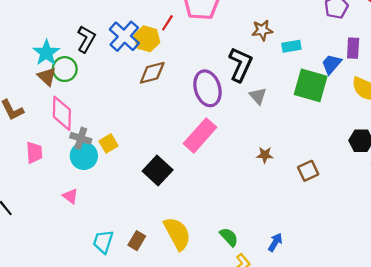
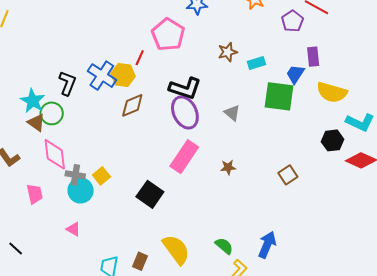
black L-shape: (240, 65) -> (185, 88), moved, turned 92
brown star: (265, 155) -> (228, 167), moved
blue arrow: (275, 242) -> (267, 245), size x1.5

